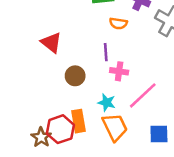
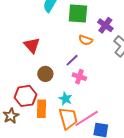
purple line: (106, 52) -> (72, 60), turned 40
pink line: (143, 95) -> (87, 118), moved
red hexagon: (60, 129) -> (25, 96), moved

